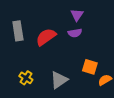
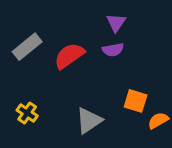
gray rectangle: (18, 31) -> (27, 47), turned 60
yellow cross: (26, 78) -> (27, 113), moved

